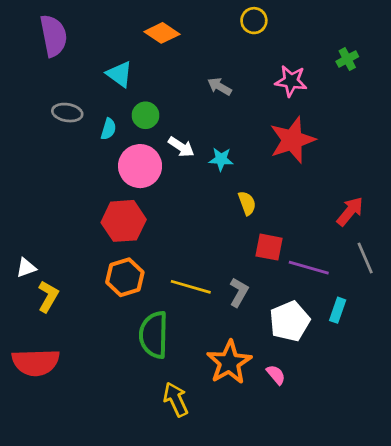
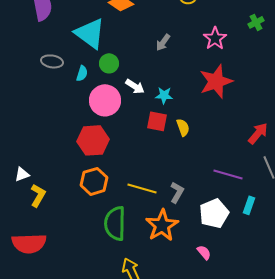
cyan triangle: (119, 74) -> (90, 33), size x1.6
pink star: (291, 81) -> (215, 38), turned 30
gray arrow: (220, 86) -> (163, 42), turned -84
red square: (269, 247) -> (157, 121), moved
orange star: (229, 362) -> (162, 225), moved

